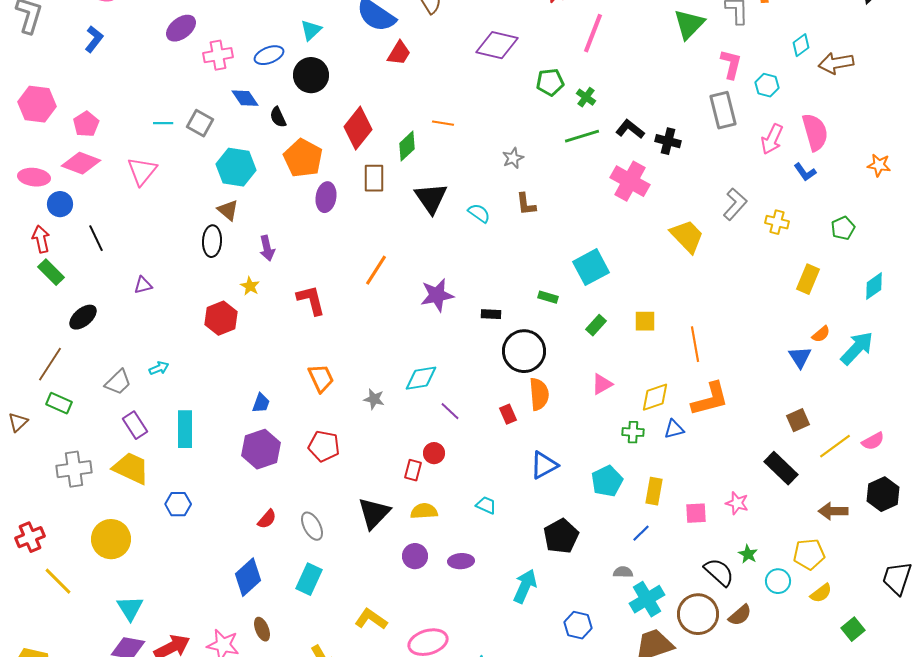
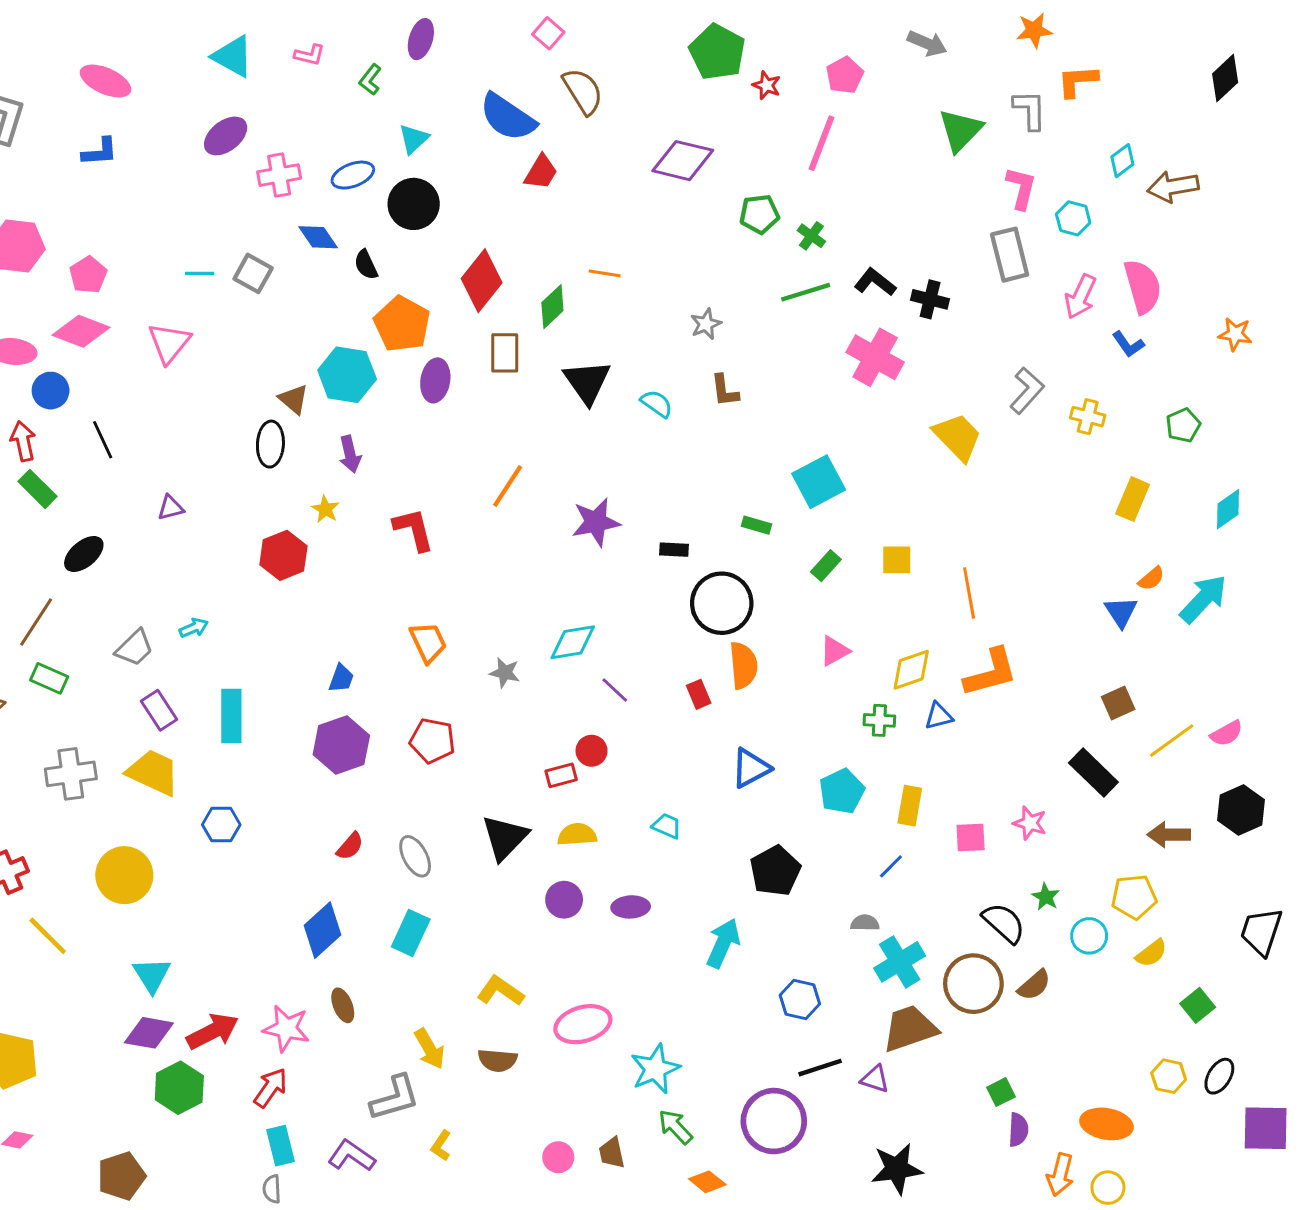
blue L-shape: (94, 39) -> (100, 152), turned 48
cyan hexagon: (236, 167) -> (347, 375), moved
red rectangle: (413, 470) -> (561, 775), turned 60

